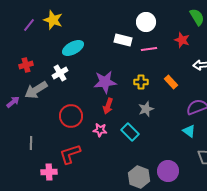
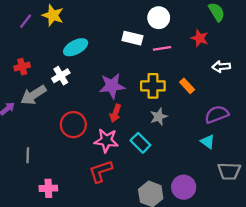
yellow cross: (141, 82) -> (153, 86), size x1.5
pink star: (100, 130) -> (106, 141), size x1.5
red L-shape: (70, 154) -> (101, 171), moved

